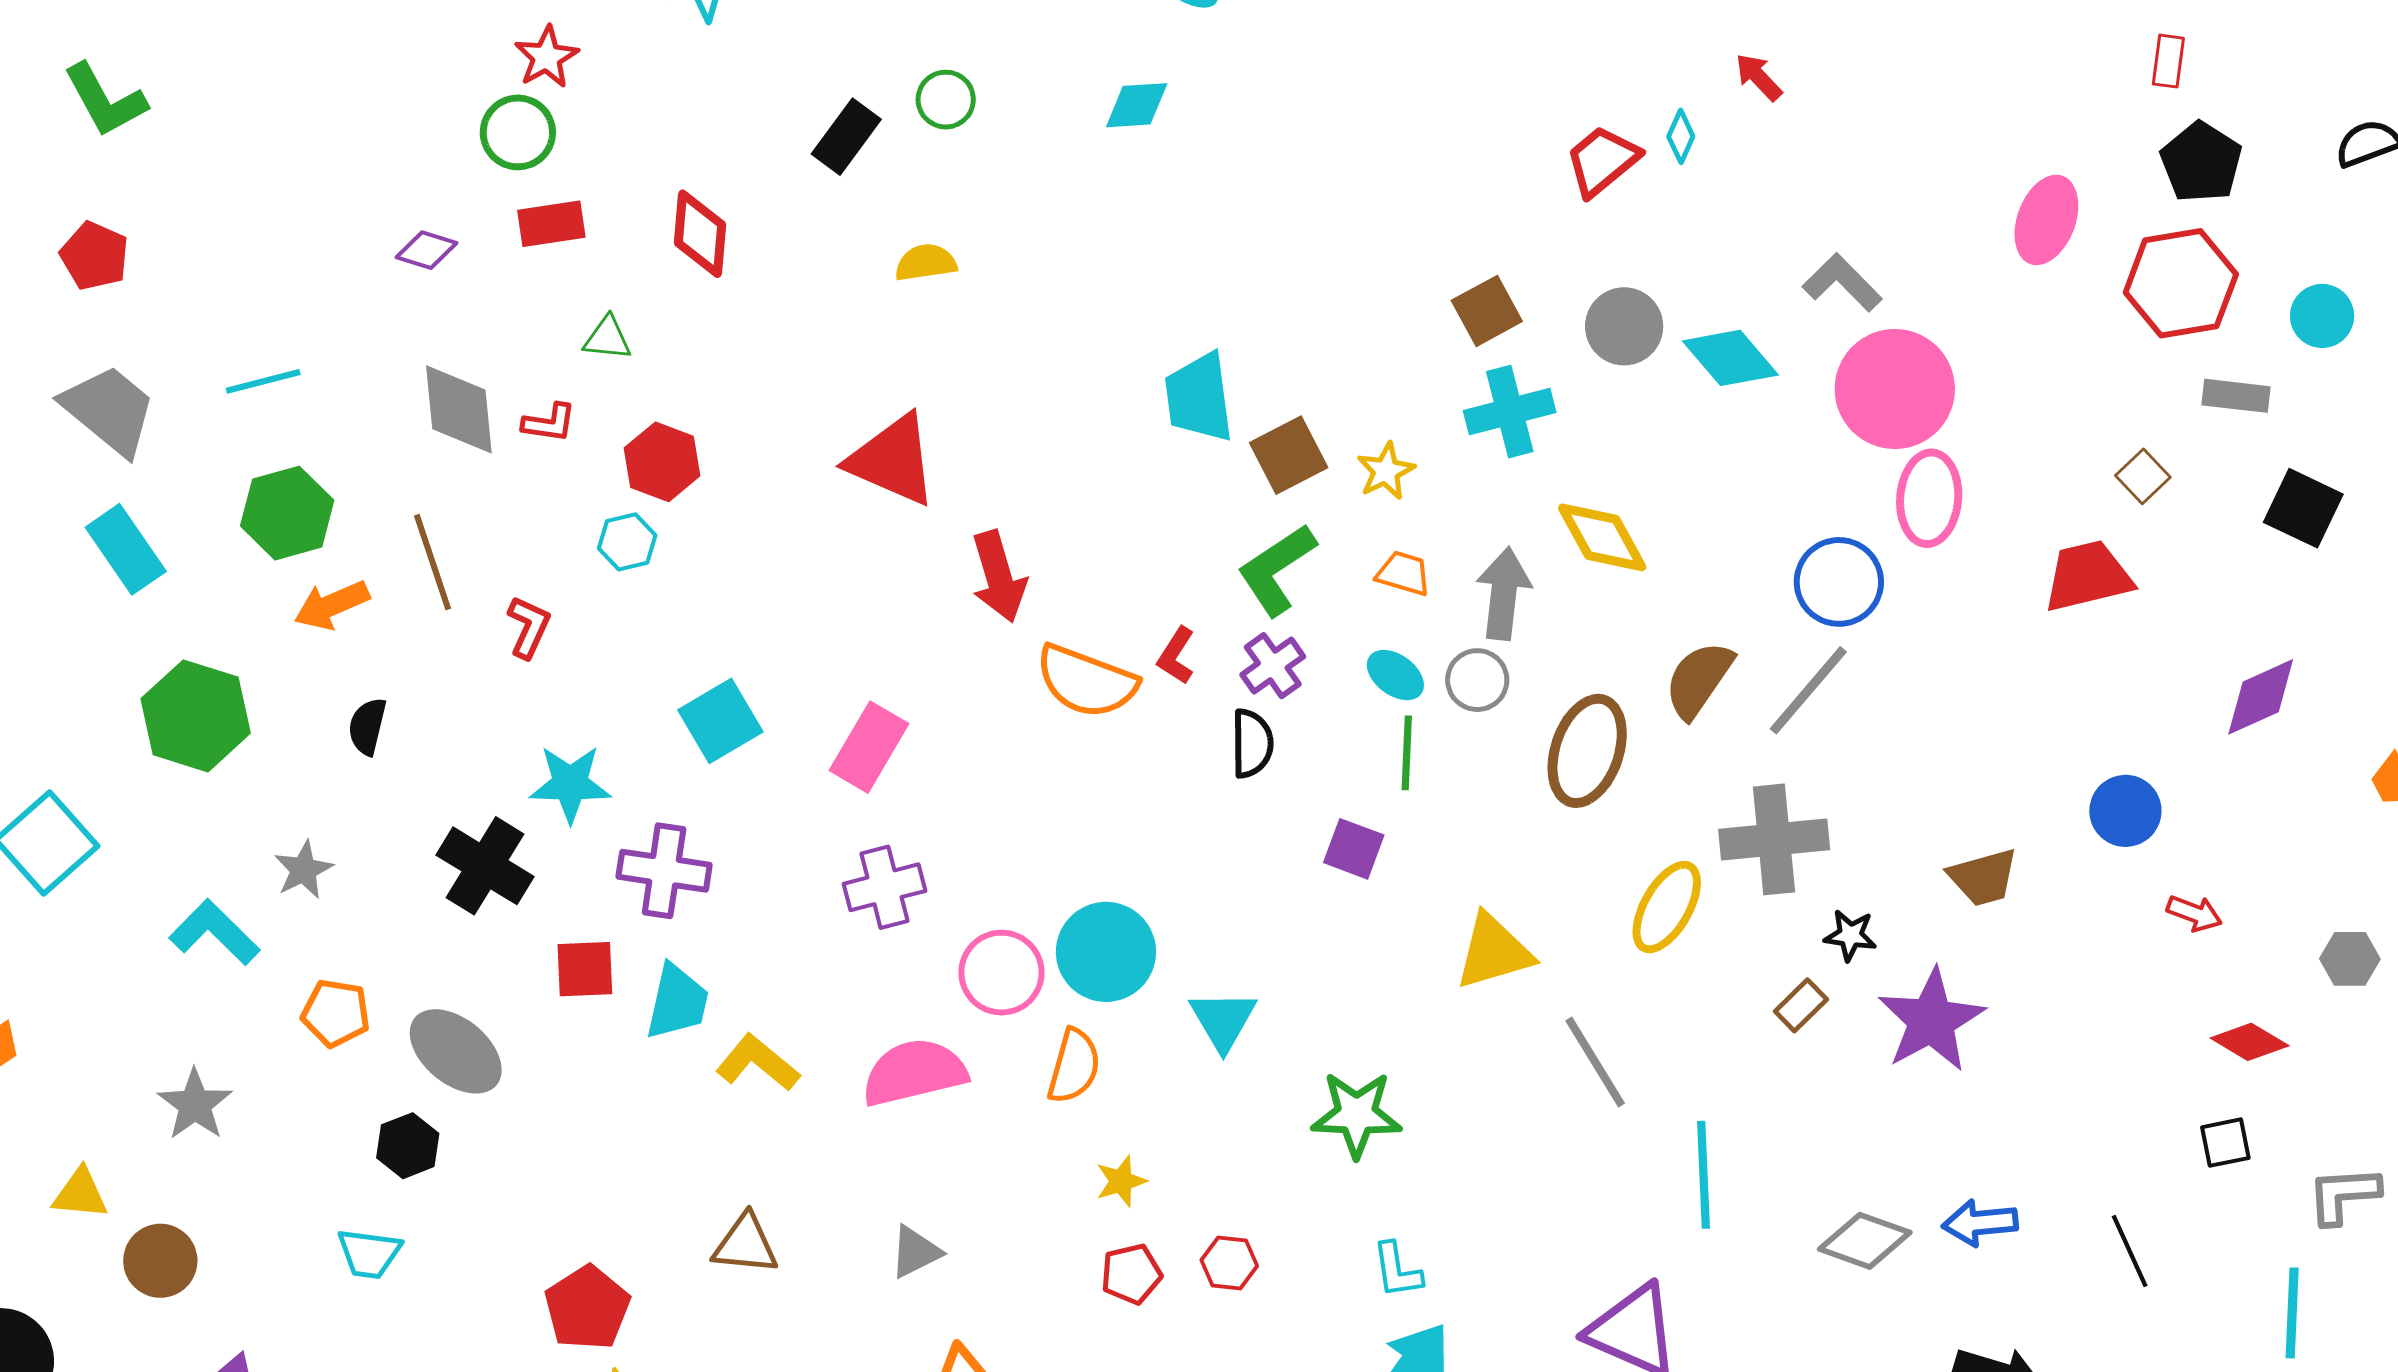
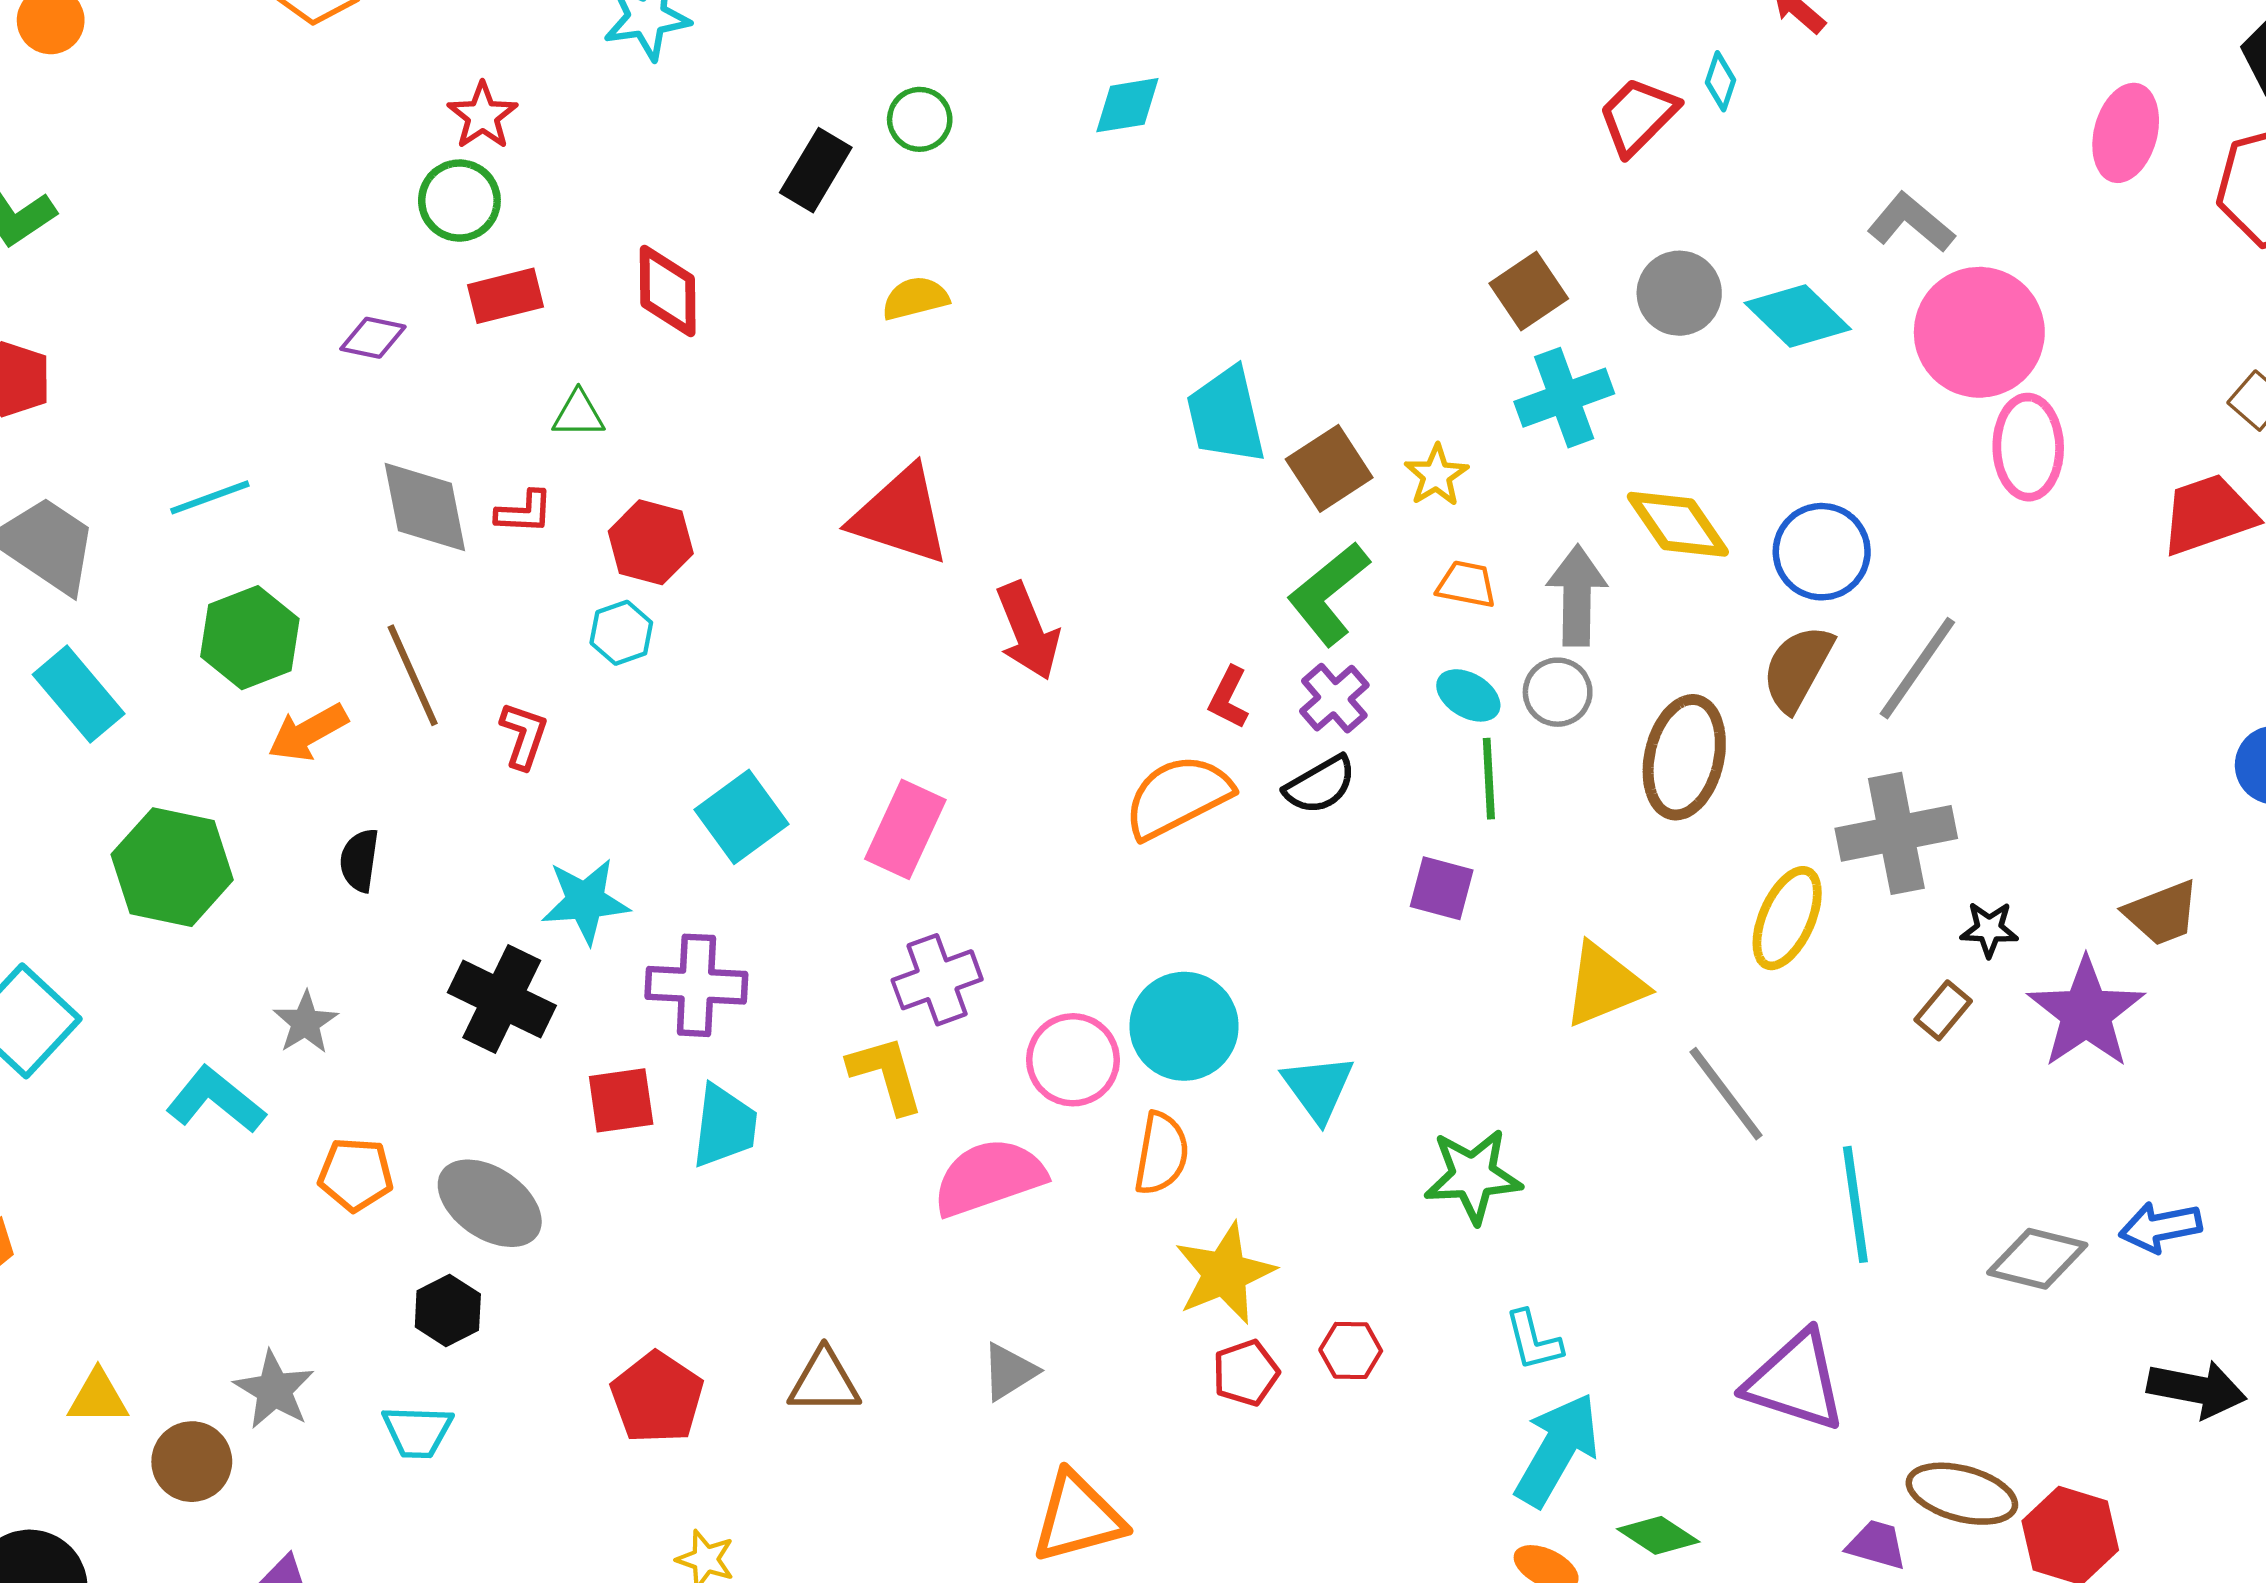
blue circle: (1839, 582) -> (1822, 552), moved
orange semicircle: (1086, 681) -> (1178, 797), moved, turned 138
black semicircle: (1252, 743) -> (1320, 785), turned 66
brown trapezoid: (1983, 877) -> (2162, 913), moved
yellow L-shape: (758, 1063) -> (886, 1074), moved, turned 40
gray star: (195, 1105) -> (274, 1390), moved
yellow star: (1121, 1181) -> (1225, 1273), size x1.8
red pentagon: (587, 1308) -> (657, 1398), moved

